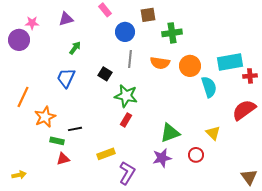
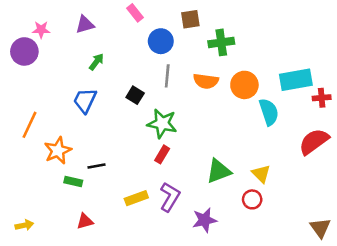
yellow triangle: (213, 133) -> (261, 174), moved
purple star: (162, 158) -> (205, 220), moved
red triangle: (63, 159) -> (85, 221), moved
purple L-shape: (127, 173) -> (170, 197), moved

